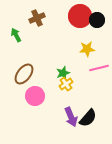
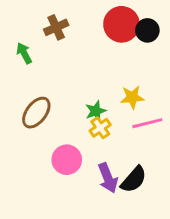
yellow star: (87, 49) -> (132, 97), moved
pink line: (99, 68) -> (147, 123), moved
pink circle: (35, 96) -> (67, 160), moved

